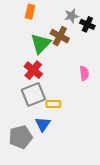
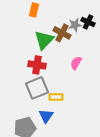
gray star: (71, 16) -> (75, 25), moved
red cross: (33, 70) -> (37, 65), turned -30
pink semicircle: (84, 73) -> (76, 63), moved, turned -144

